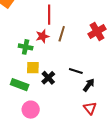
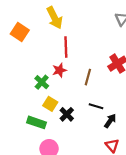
brown line: (62, 34) -> (88, 77), moved
green cross: (26, 47) -> (42, 82), turned 32
yellow square: (33, 68) -> (50, 104), turned 32

